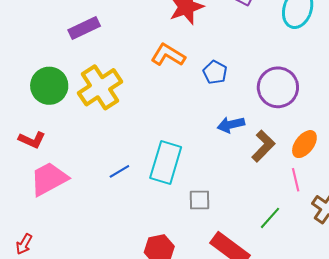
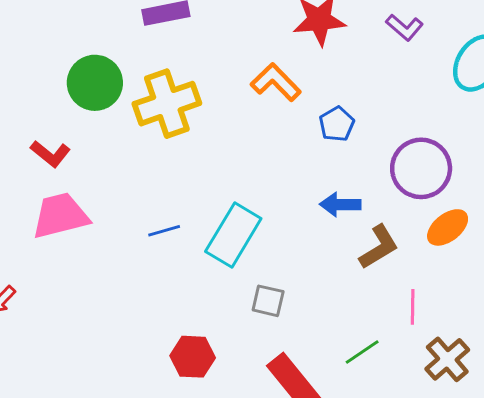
orange ellipse: (304, 144) -> (448, 227), moved

